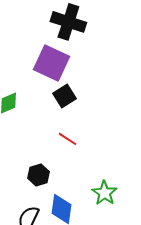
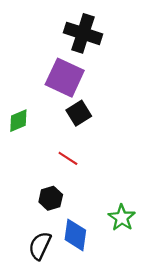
red line: (67, 139) -> (68, 158), moved

